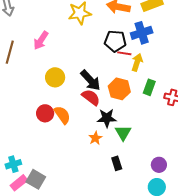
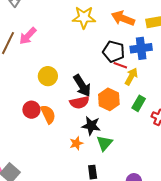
pink arrow: (41, 40) -> (28, 36), moved
red semicircle: (91, 97) -> (79, 102), turned 120

